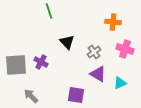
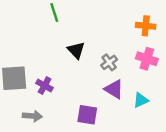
orange cross: (113, 22) -> (146, 26), moved
purple cross: (41, 62) -> (45, 86), moved
gray arrow: (31, 96) -> (32, 116), turned 140

